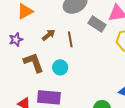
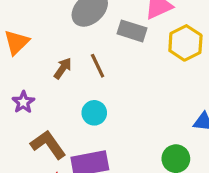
purple star: (16, 40) -> (23, 102), moved
brown L-shape: (34, 63) -> (48, 145), moved

